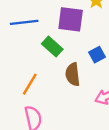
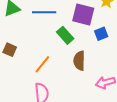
blue square: (97, 55) -> (101, 34), moved

